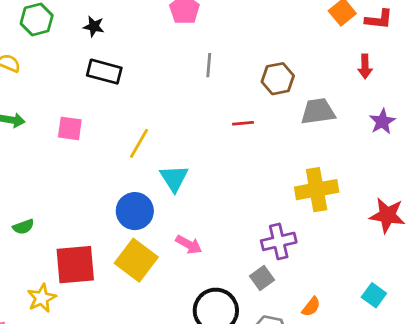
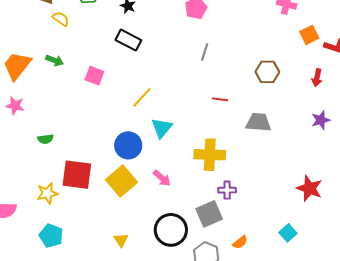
brown hexagon: (278, 79) -> (267, 72), moved
gray trapezoid: (318, 111) -> (258, 122), moved
yellow cross: (317, 190) -> (210, 155), moved
purple cross: (279, 241) -> (227, 190), size x0.7
gray square: (262, 278) -> (209, 214), size x1.5
cyan square: (374, 295) -> (288, 233), moved

